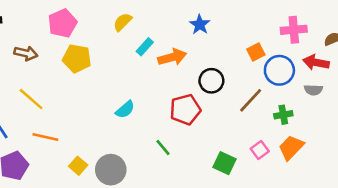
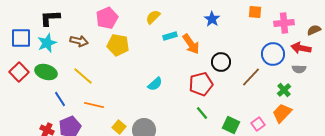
cyan rectangle: (145, 47) -> (170, 36), turned 32
orange square: (256, 52) -> (255, 12), moved, turned 32
orange arrow: (172, 57) -> (191, 44), turned 70
green cross: (283, 115) -> (284, 90), moved, turned -32
green line: (163, 147) -> (202, 113), moved
pink square: (260, 150) -> (258, 124), moved

